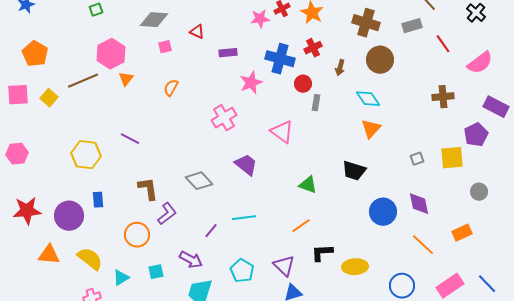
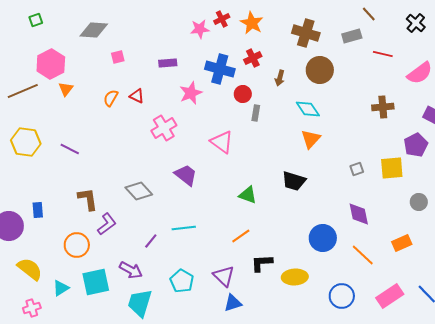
red triangle: (197, 32) -> (137, 96), moved
red line: (443, 44) -> (383, 54), turned -42
pink square: (165, 47) -> (118, 57), moved
yellow hexagon: (86, 155) -> (26, 142), moved
blue circle: (383, 212) -> (323, 238), moved
cyan square: (156, 272) -> (96, 282), size x1.8

